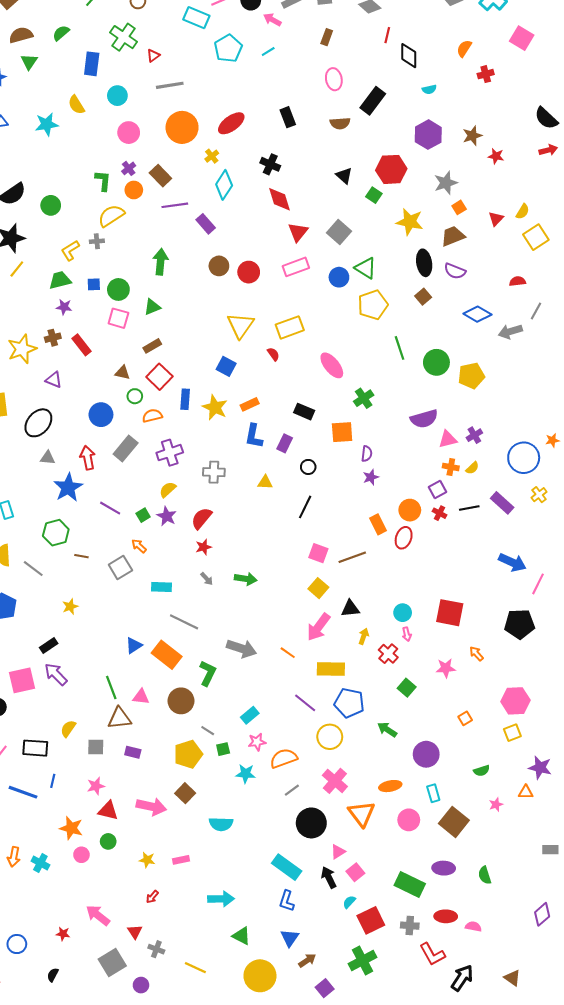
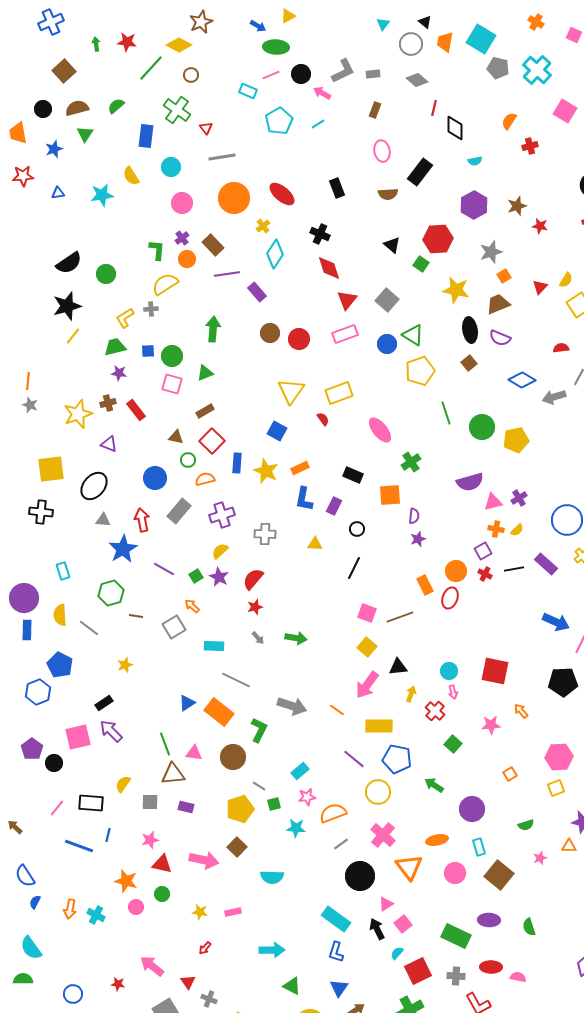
cyan rectangle: (196, 18) -> (248, 91), size x0.7
red triangle: (153, 56) -> (206, 128), turned -32
red ellipse: (231, 123) -> (282, 194), turned 76

